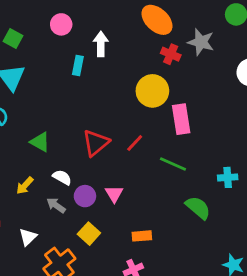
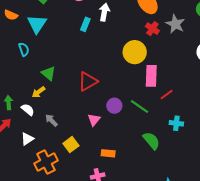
red line: (135, 143) -> (167, 94), moved
white semicircle: (62, 177) -> (28, 110), moved
yellow arrow: (25, 186) -> (39, 92), moved
purple circle: (85, 196) -> (114, 106), moved

